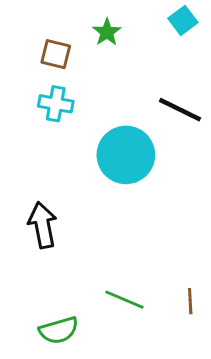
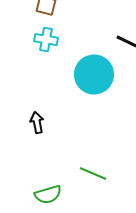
black arrow: (43, 225) -> (37, 123), size x0.7

